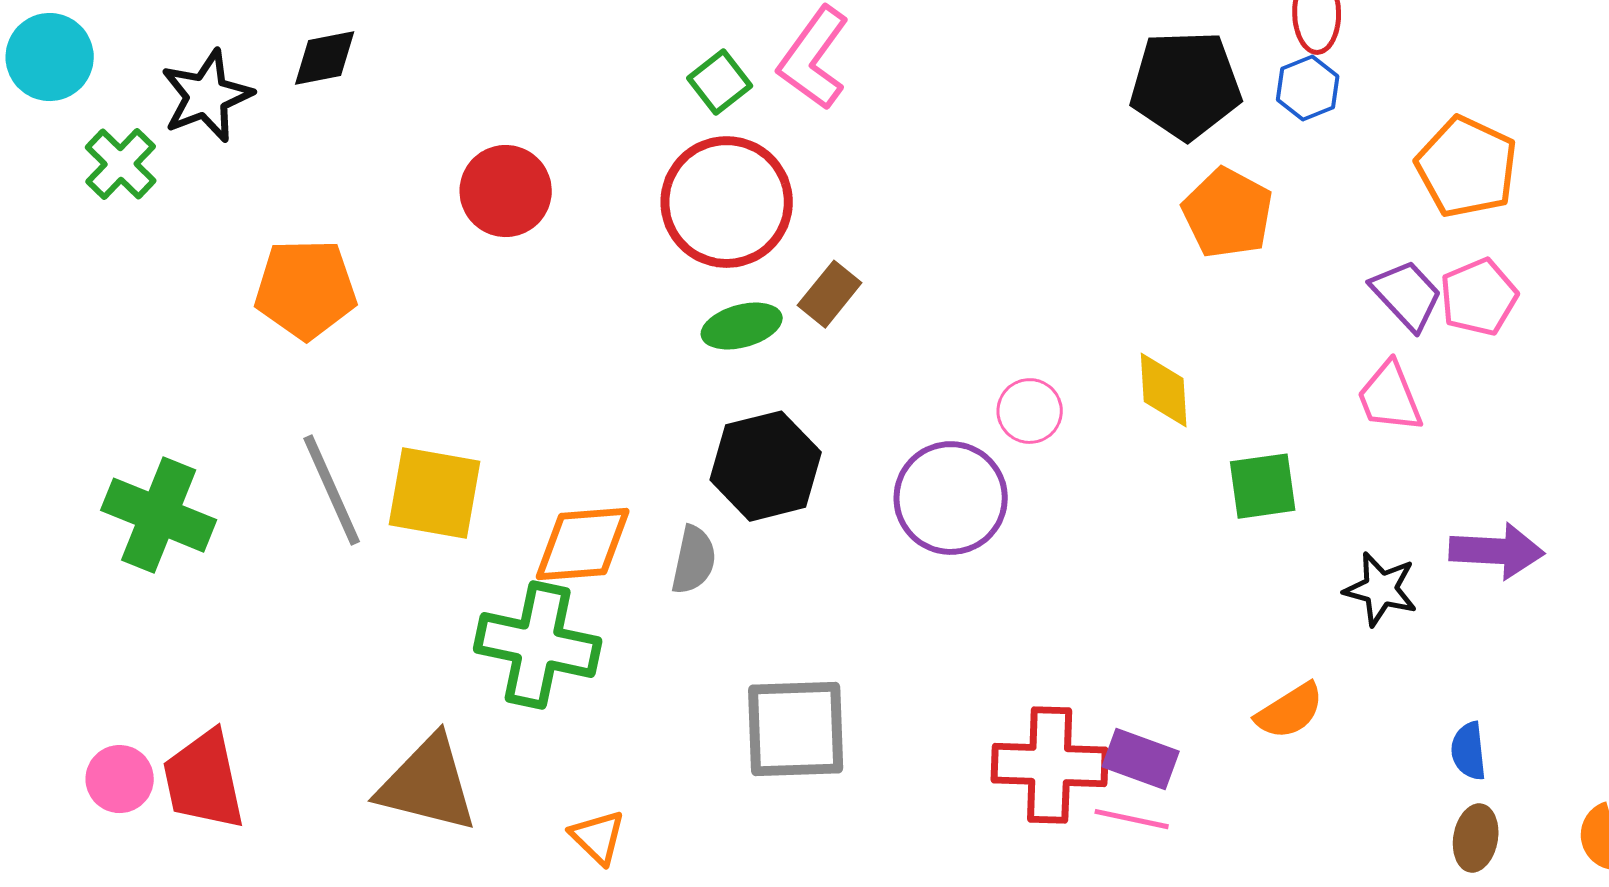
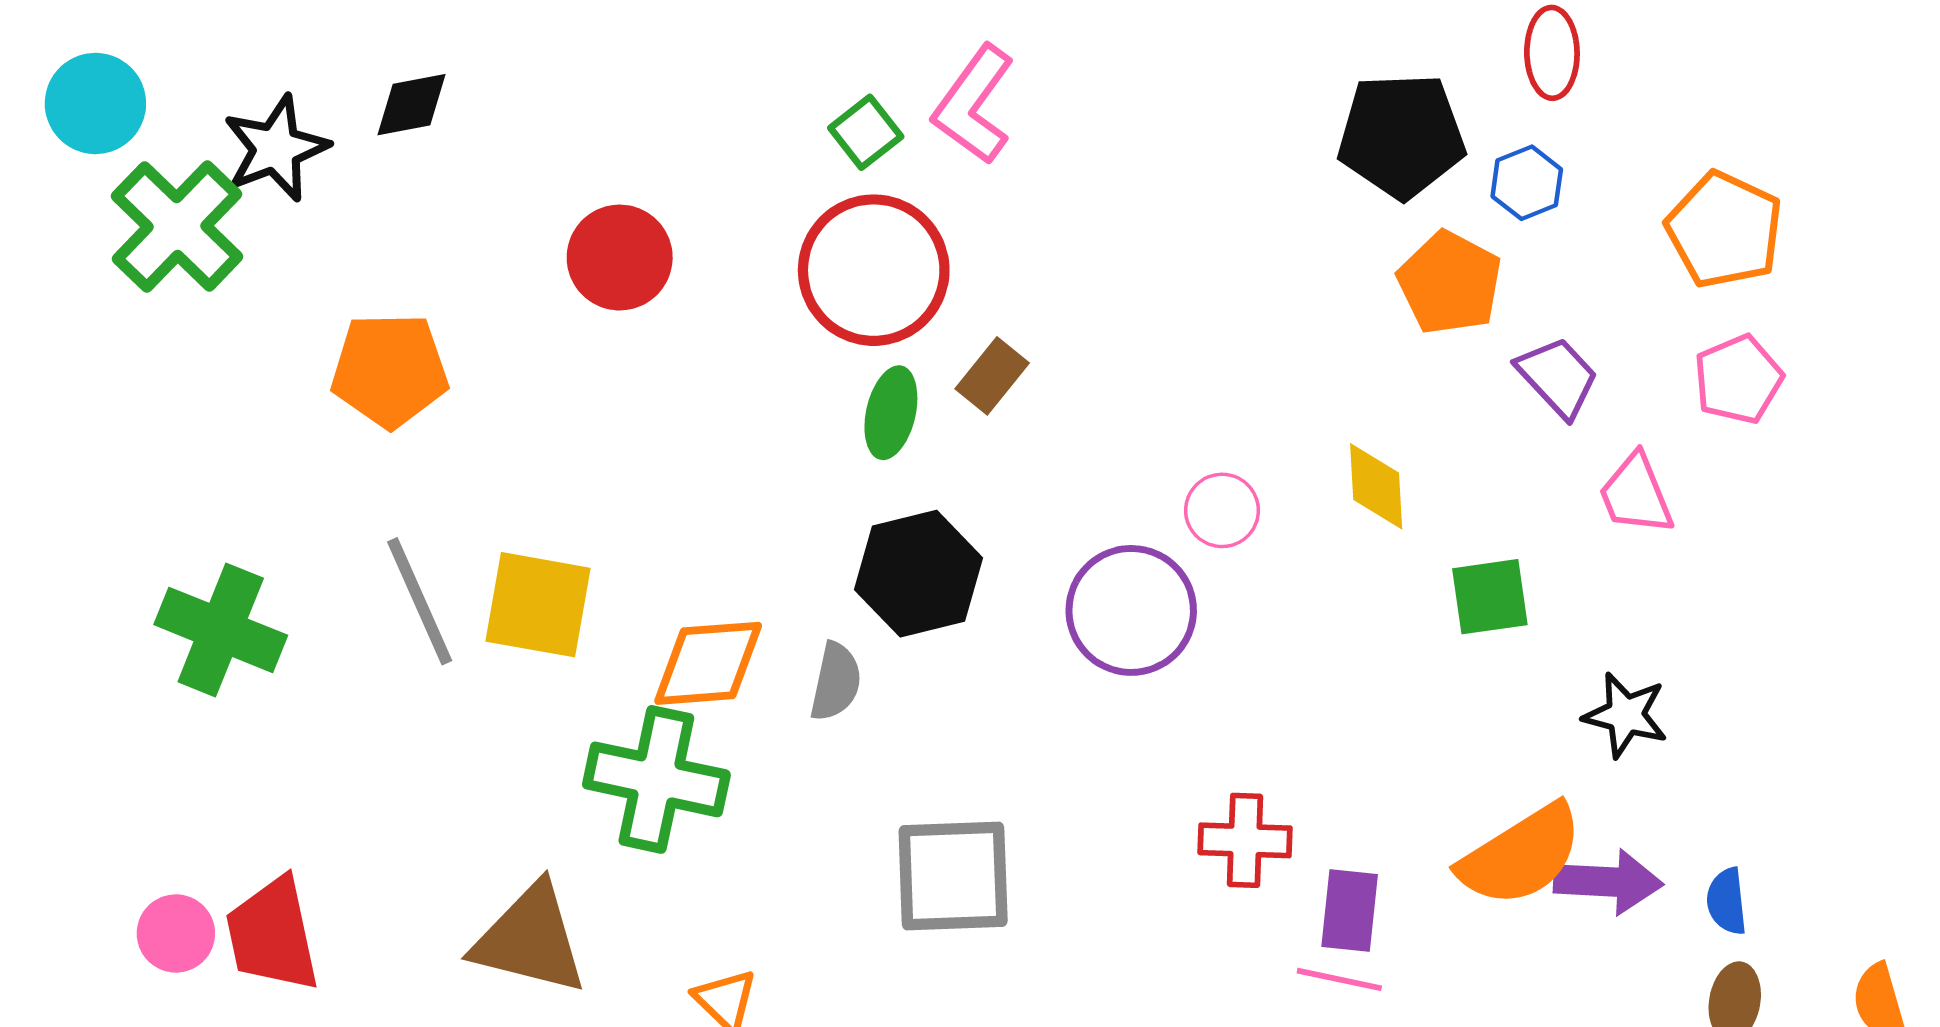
blue hexagon: (1308, 88) -> (1527, 183), moved
green cross: (121, 164) -> (177, 226), size x1.6
purple trapezoid: (1407, 295) -> (1558, 377), moved
green ellipse: (742, 326) -> (891, 413), turned -62
purple arrow: (1497, 551) -> (1608, 882), moved
orange semicircle: (1290, 711) -> (1521, 855), size x1.6
purple rectangle: (1141, 759) -> (1350, 910), turned 76
red cross: (1050, 765) -> (1245, 840), moved, size x0.7

